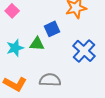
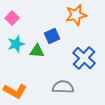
cyan star: (15, 48) -> (16, 44), moved
gray semicircle: (50, 80) -> (63, 87), moved

